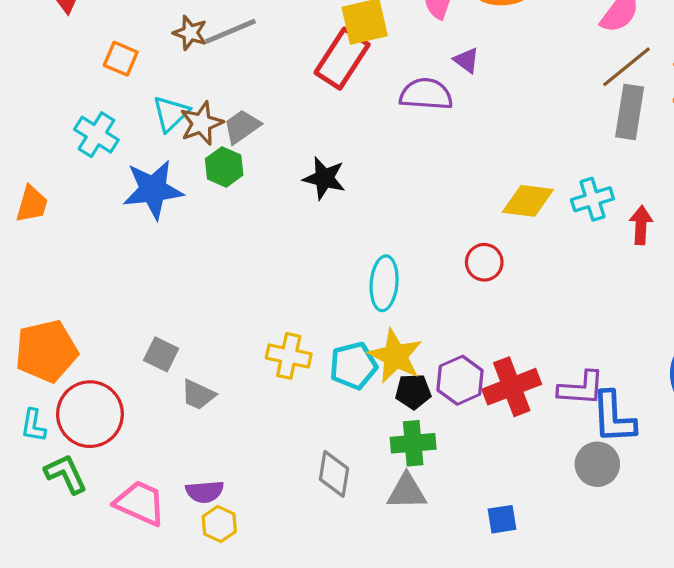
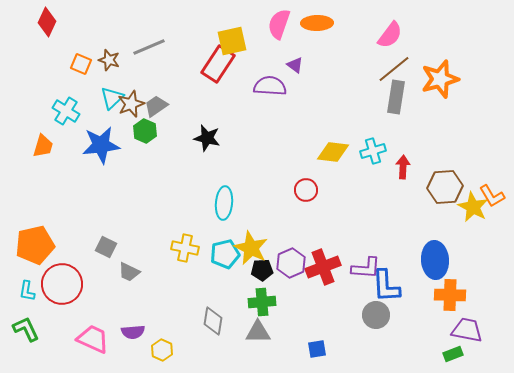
brown star: (190, 33) -> (109, 60), moved
orange trapezoid: (32, 204) -> (43, 146), moved
cyan ellipse: (384, 283) -> (224, 203), moved
green L-shape: (66, 474) -> (26, 329), moved
yellow hexagon: (219, 524) -> (162, 350), moved

